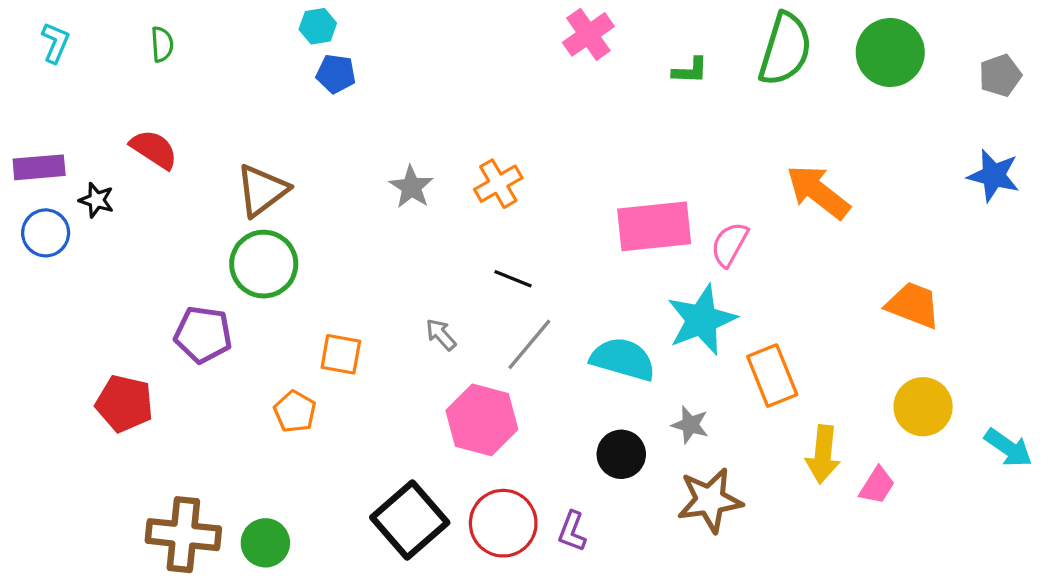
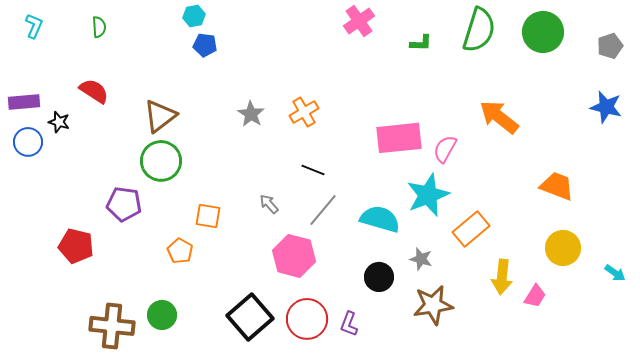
orange rectangle: (772, 376) -> (471, 229), turned 72
cyan arrow: (1008, 448) -> (615, 273), size x0.7
green circle: (265, 543) -> (162, 315), moved

